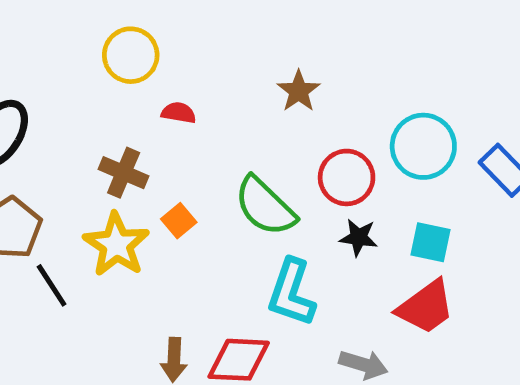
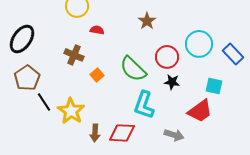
cyan square: (430, 242) -> (214, 86), moved
yellow star: (116, 245) -> (71, 111), moved

